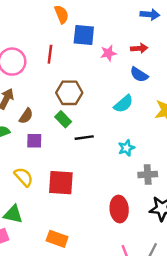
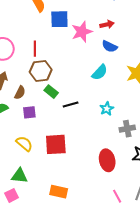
pink star: (108, 53) -> (82, 32), size x1.5
red line: (50, 54) -> (35, 49), moved
brown hexagon: (69, 93) -> (41, 71), moved

